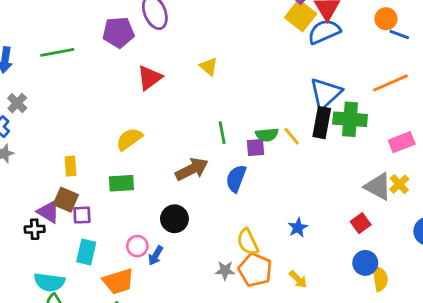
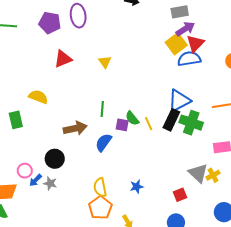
green semicircle: (267, 135) -> (132, 118), turned 42
yellow semicircle: (129, 139) -> (38, 97), turned 42
green rectangle: (121, 183) -> (16, 120), moved, turned 66
gray star: (225, 270) -> (50, 183), moved

